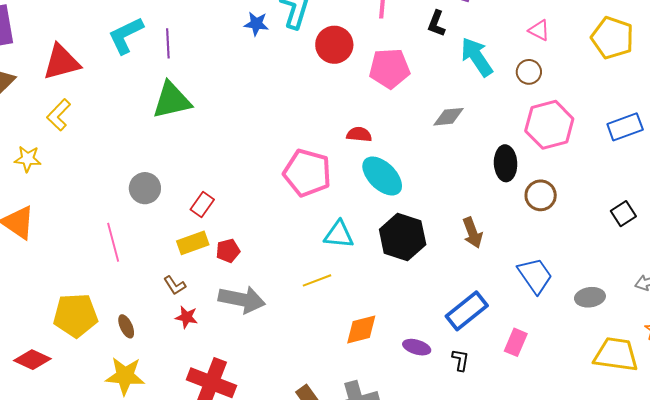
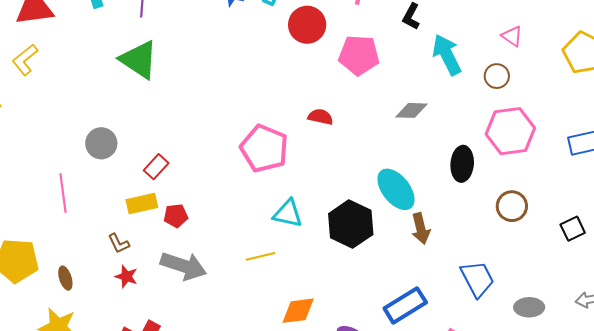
green triangle: (172, 100) -> (139, 60), turned 39
cyan ellipse: (382, 176) -> (396, 189), moved
brown circle: (541, 195) -> (512, 206), moved

